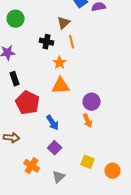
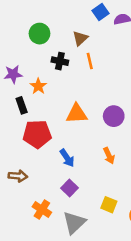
green circle: (16, 19) -> (39, 34), moved
orange star: (60, 63) -> (38, 86), moved
purple circle: (92, 102) -> (114, 116), moved
red pentagon: (28, 103) -> (37, 134), turned -30
gray triangle: (59, 177) -> (74, 223), size x1.5

